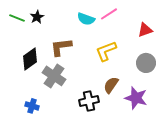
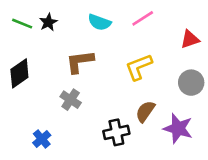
cyan semicircle: (86, 19) -> (99, 22), moved
black diamond: (30, 59) -> (19, 73), moved
gray cross: (54, 76) -> (71, 100), size x0.7
blue cross: (32, 106) -> (42, 139), turned 32

